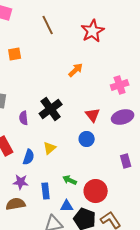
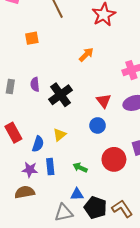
orange square: (15, 54) -> (32, 38), moved
purple semicircle: (24, 118) -> (35, 84), moved
blue rectangle: (46, 191) -> (50, 167), moved
red circle: (96, 191) -> (114, 159), moved

